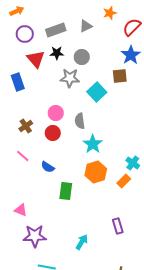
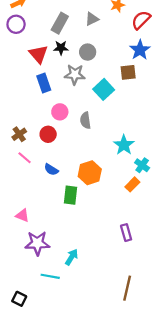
gray rectangle: (56, 30) -> (60, 23), turned -42
purple circle: (25, 34) -> (16, 24), moved
blue rectangle: (18, 82) -> (44, 83), moved
brown cross: (26, 126) -> (19, 134), moved
red circle: (53, 133) -> (48, 134), moved
cyan star: (93, 144) -> (124, 145), moved
orange hexagon: (96, 172) -> (90, 173), moved
cyan arrow: (82, 242) -> (72, 257), moved

